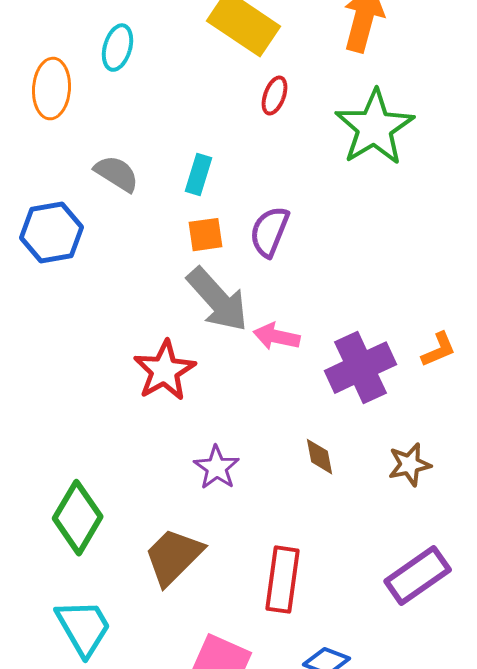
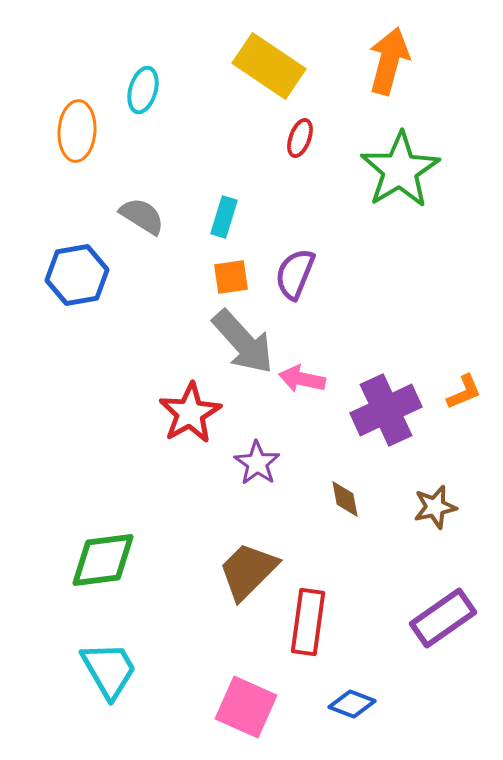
purple star: (217, 468) -> (257, 463), moved
green diamond: (78, 518) -> (103, 560), turned 52
brown trapezoid: (174, 557) -> (248, 571), moved

